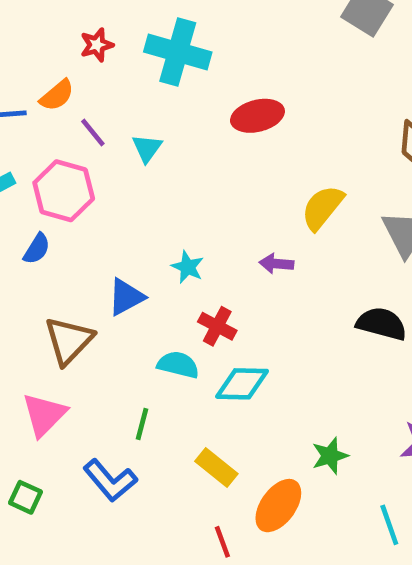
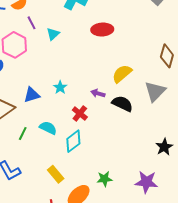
black semicircle: (382, 324) -> (122, 104), moved
red cross: (217, 326) -> (80, 113), moved
cyan diamond: (242, 384) -> (73, 141), turned -50
green line: (142, 424) -> (23, 134), moved

